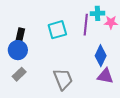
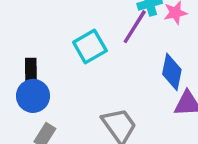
purple line: (86, 25) -> (135, 27), turned 40

